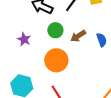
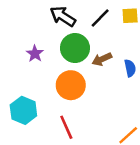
green circle: (55, 30) -> (75, 48), size x1.5

